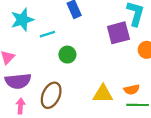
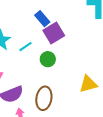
purple square: (118, 33) -> (54, 33), moved

